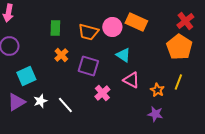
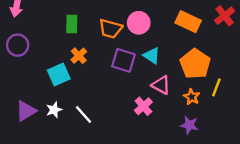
orange rectangle: (136, 22) -> (188, 22), moved
orange pentagon: (179, 47) -> (195, 64), moved
purple square: (88, 66) -> (123, 60), moved
cyan square: (26, 76) -> (59, 75), moved
pink cross: (102, 93) -> (143, 106), moved

